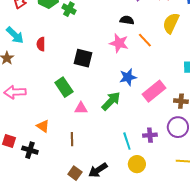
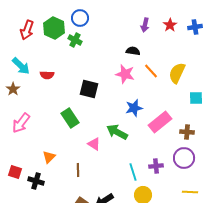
yellow semicircle: (171, 23) -> (177, 73), moved
red semicircle: (41, 44) -> (47, 75), turned -88
pink arrow: (15, 92) -> (21, 123), turned -50
green arrow: (111, 101) -> (117, 132), turned -105
pink triangle: (81, 108) -> (94, 144), moved, turned 32
orange triangle: (43, 126) -> (49, 157), turned 40

